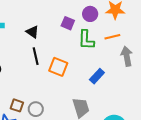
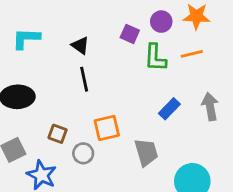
gray arrow: (127, 56) -> (210, 107), moved
orange square: (58, 67) -> (107, 128), moved, turned -36
brown square: (17, 105) -> (58, 134), moved

